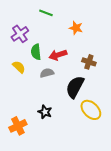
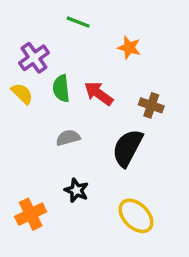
red arrow: (58, 55) -> (99, 93), turned 54
yellow semicircle: (19, 67) -> (22, 93), moved
gray semicircle: (47, 73) -> (68, 138), moved
yellow ellipse: (91, 110) -> (136, 216), moved

